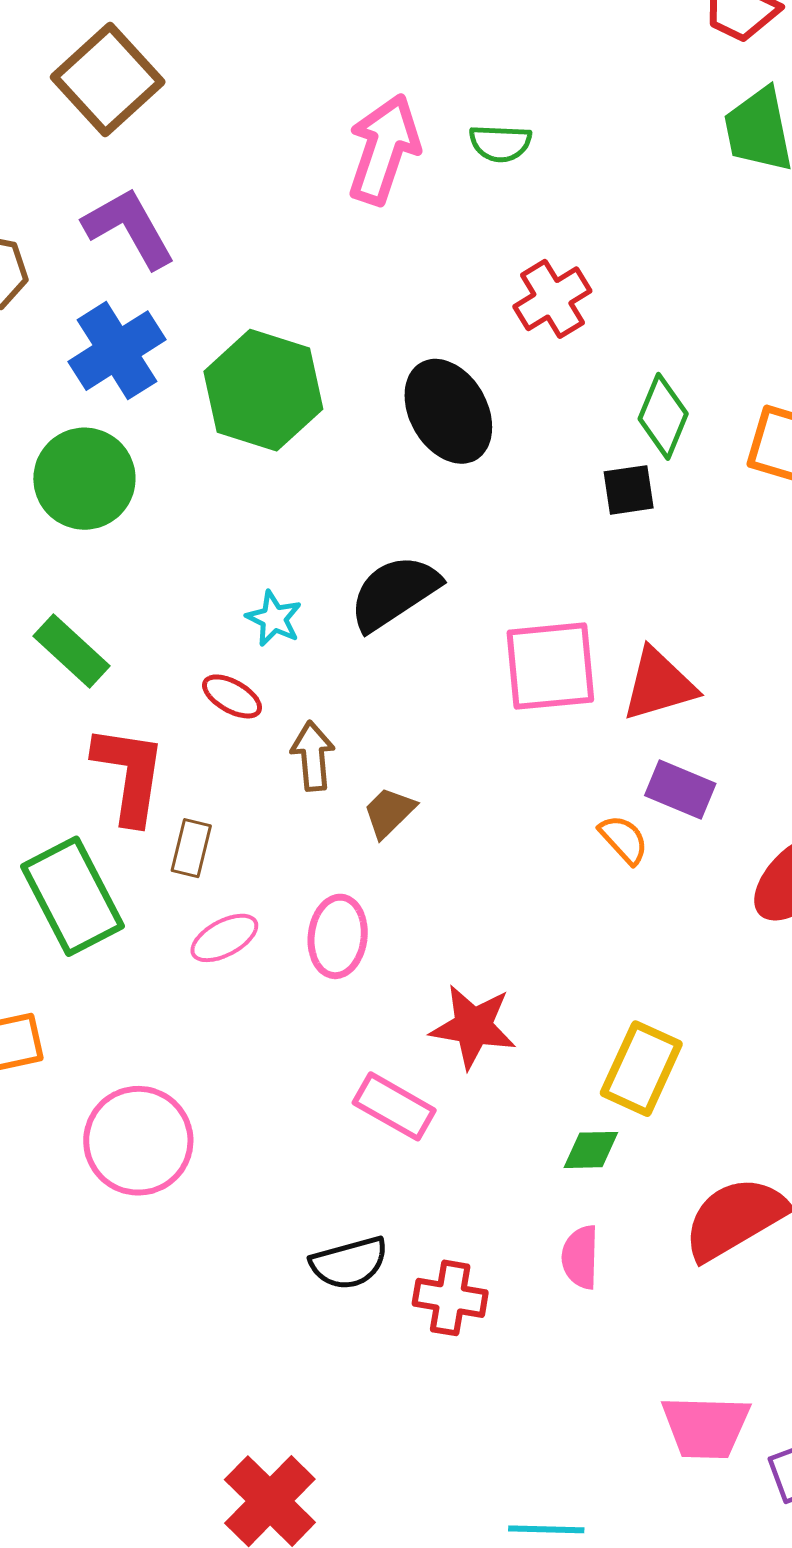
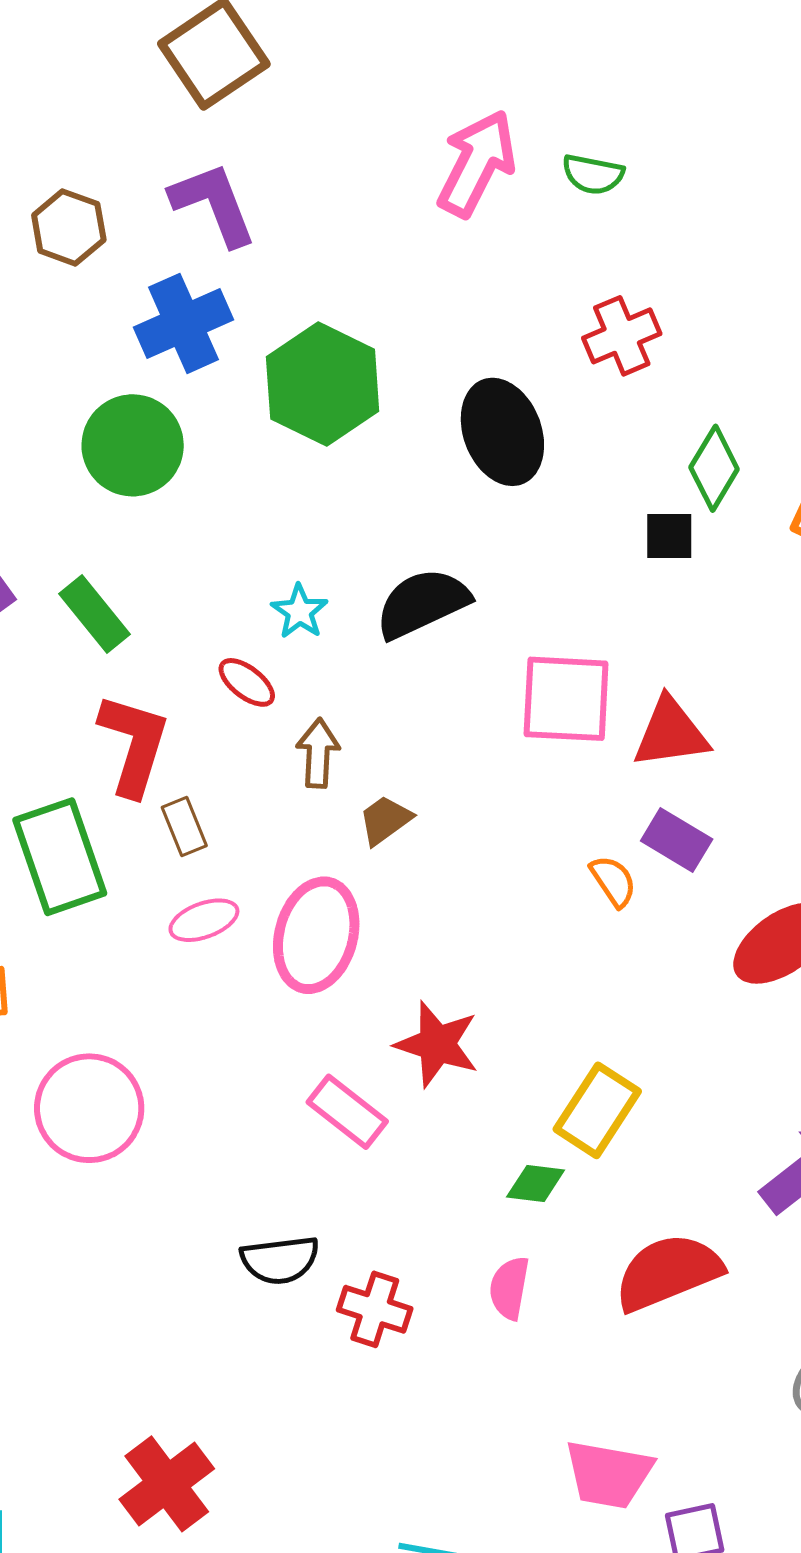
brown rectangle: (191, 848) -> (184, 827), turned -44
pink ellipse: (338, 936) -> (316, 935), size x1.4

